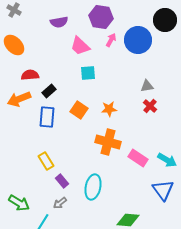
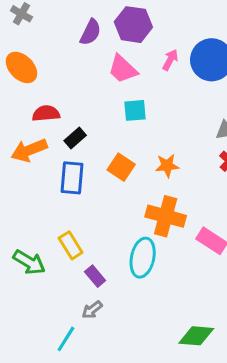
purple hexagon: (101, 17) -> (133, 25), moved
purple semicircle: (59, 22) -> (90, 32), turned -54
cyan ellipse: (93, 187) -> (143, 258), moved
green arrow: (19, 203) -> (29, 262), moved

